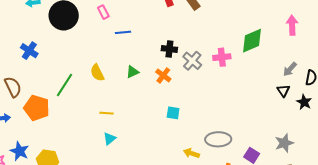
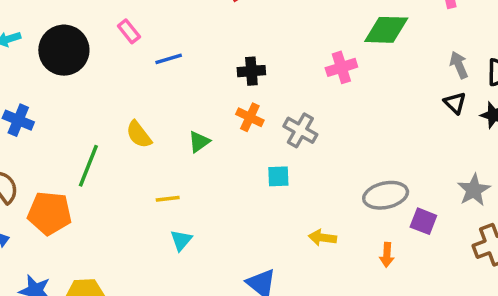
green diamond: (252, 41) -> (386, 30), turned 36
gray cross: (192, 61) -> (300, 130), moved
gray arrow: (290, 69) -> (459, 65), turned 126
green triangle: (133, 72) -> (199, 142), moved
gray ellipse: (218, 139) -> (386, 195), moved

